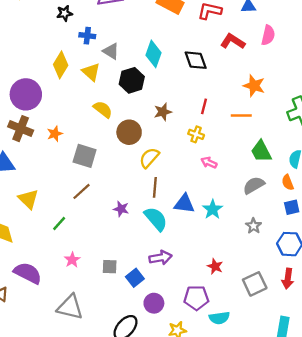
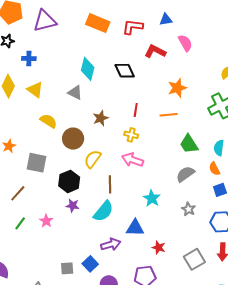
pink semicircle: (268, 35) -> (185, 43), turned -36
gray triangle: (111, 51) -> (75, 93), moved
black hexagon: (132, 80) -> (69, 181), moved
orange star: (254, 86) -> (177, 88), turned -30
pink arrow: (209, 163) -> (133, 160), moved, size x1.5
brown line: (155, 187) -> (110, 184), moved
brown line: (81, 191) -> (18, 193), moved
blue triangle: (184, 204) -> (135, 228), moved
cyan semicircle: (156, 219) -> (103, 211), turned 85
pink star: (72, 260) -> (46, 221), moved
gray square: (110, 267) -> (67, 268), moved

